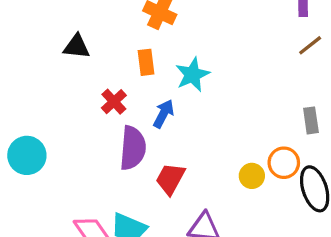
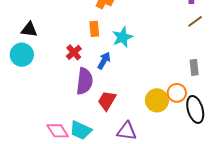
black triangle: (77, 47) -> (29, 29), moved
cyan circle: (27, 155) -> (22, 55), moved
yellow circle: (252, 176) -> (157, 100), size x1.5

